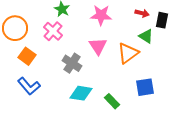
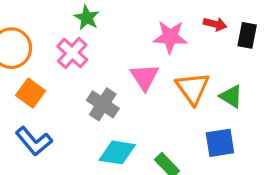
pink star: (101, 15) -> (170, 37), moved
green triangle: (146, 36) -> (231, 96), moved
orange triangle: (128, 53) -> (193, 88), turned -30

